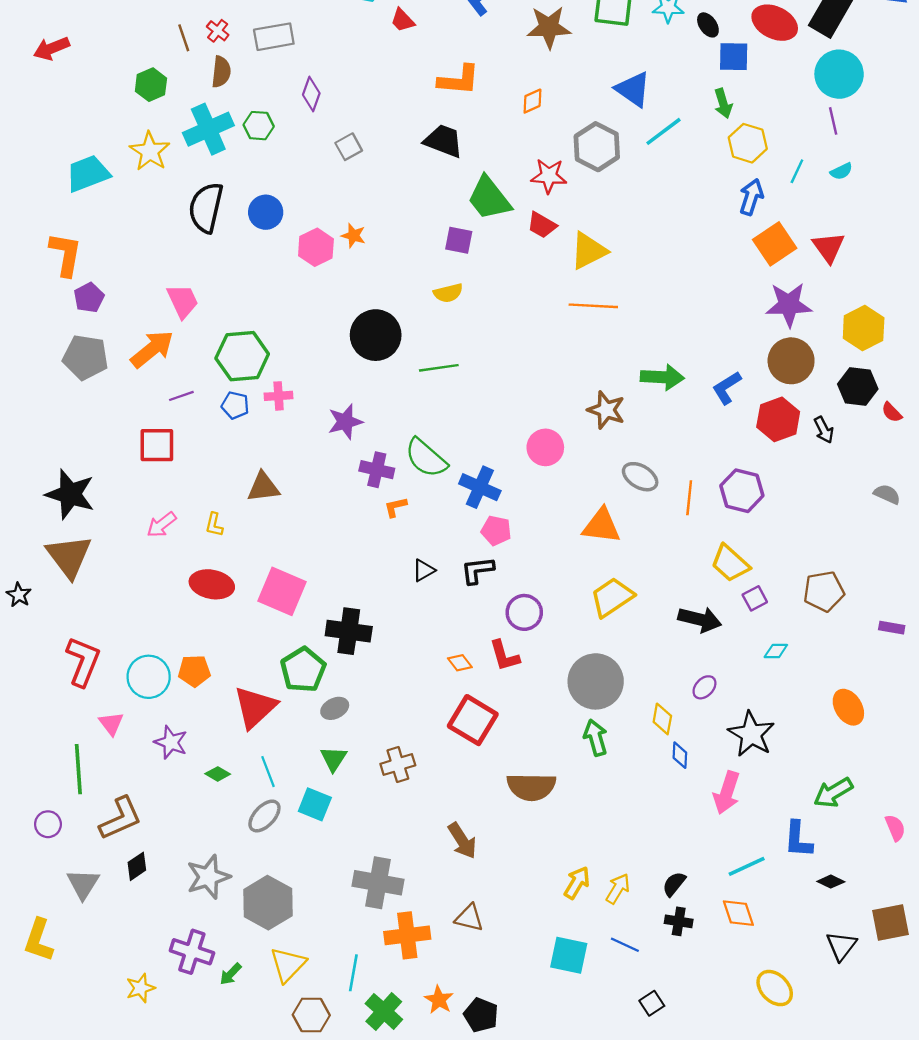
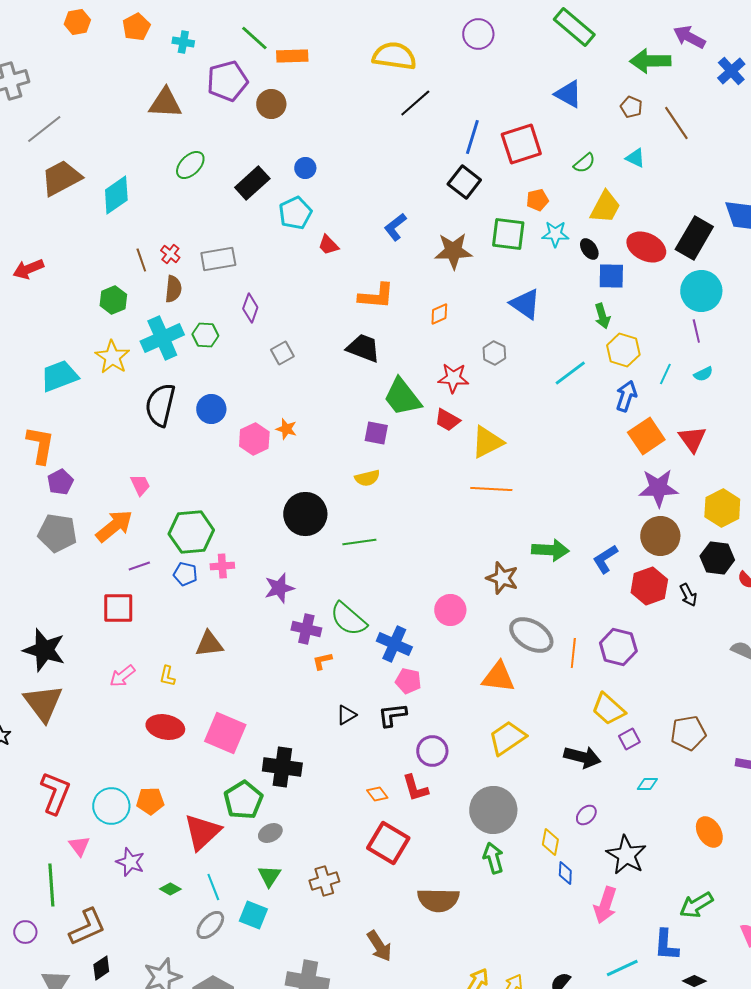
cyan line: (664, 131) -> (570, 373), moved
gray hexagon: (597, 147) -> (494, 353), size x0.6
pink trapezoid: (183, 301) -> (140, 485), size x0.7
gray ellipse: (640, 477) -> (531, 635), size x1.4

